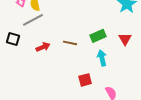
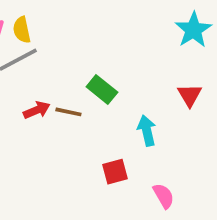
green rectangle: (98, 36) -> (102, 90), moved, turned 63
brown line: (70, 43) -> (68, 112), moved

